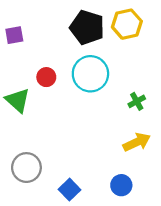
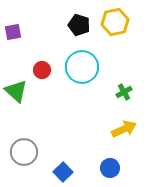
black pentagon: (87, 27) -> (79, 25), size x0.7

